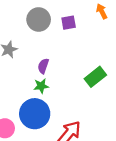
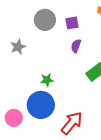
purple semicircle: (43, 66) -> (76, 46), moved

